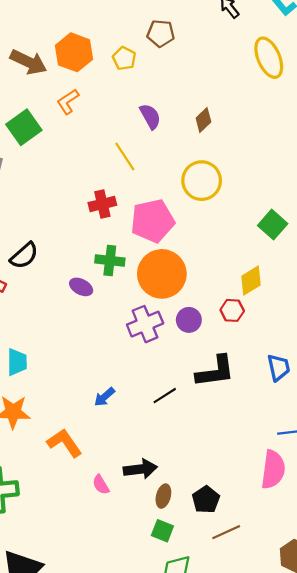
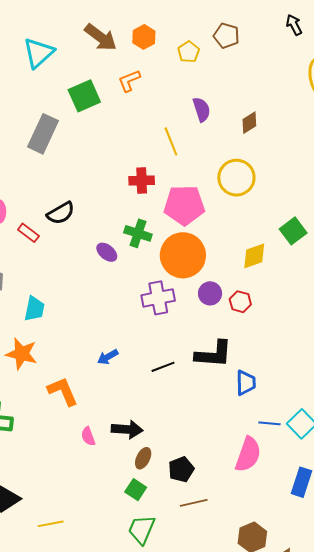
orange hexagon: (74, 52) -> (144, 37), size x0.7
yellow diamond: (251, 281) -> (254, 256), moved
purple circle: (189, 320) -> (210, 293), moved
blue trapezoid: (279, 368) -> (246, 383), moved

